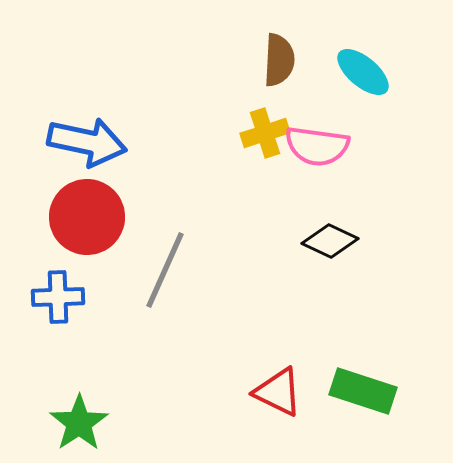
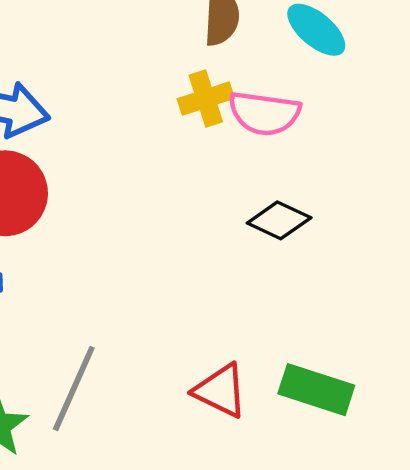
gray line: (165, 270) -> (74, 388), moved

